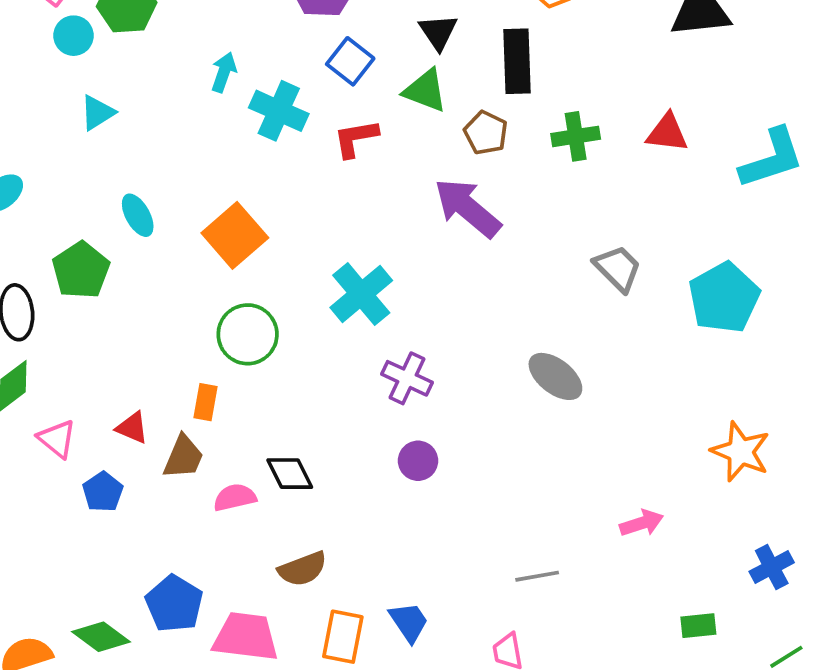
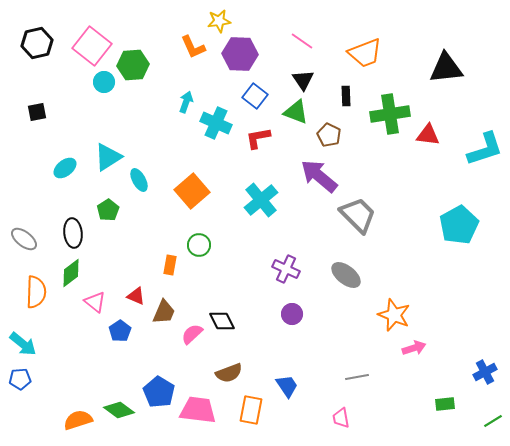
black rectangle: (517, 61) -> (346, 96), size x0.6
cyan triangle: (97, 113) -> (108, 157), moved, size x1.4
green cross: (576, 136) -> (390, 114), moved, size x1.5
gray trapezoid: (618, 268) -> (358, 215), moved, size x1.4
green pentagon: (81, 270) -> (108, 210), size x0.7
cyan cross: (361, 294) -> (261, 200), moved
green circle: (248, 334) -> (199, 245), size x0.7
gray ellipse: (555, 376) -> (346, 275), moved
orange rectangle: (205, 402) -> (170, 265), moved
orange star: (741, 452) -> (394, 315), moved
pink semicircle: (235, 497) -> (192, 334), turned -30
blue trapezoid: (409, 622) -> (287, 386), moved

